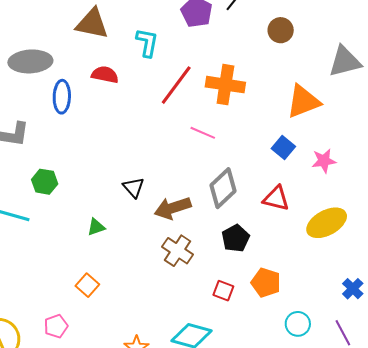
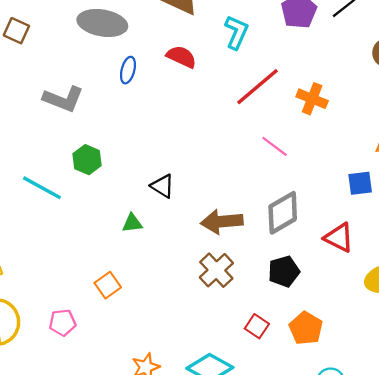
orange cross: (225, 85) -> (312, 99), size x0.7
blue ellipse: (62, 97) -> (128, 70), size x0.7
blue square: (283, 147) -> (360, 183), turned 30
black triangle: (133, 187) -> (163, 186), moved, turned -30

